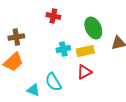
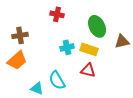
yellow rectangle: (85, 51) -> (89, 49), turned 30
red triangle: (84, 72) -> (88, 70), turned 42

